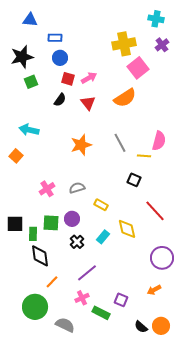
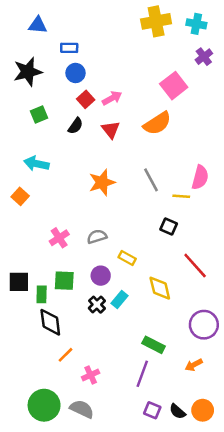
yellow cross: (124, 44) -> (156, 21), moved
red square: (68, 79) -> (86, 99), turned 32
green square: (31, 82) -> (39, 115), moved
purple circle: (72, 219) -> (101, 276), moved
cyan rectangle: (103, 237) -> (120, 299), moved
purple line: (87, 273) -> (142, 374), moved, turned -30
pink cross: (82, 298) -> (91, 375), moved
purple square: (121, 300) -> (152, 410), moved
green circle: (35, 307) -> (44, 405), moved
green rectangle: (101, 313) -> (154, 345), moved

